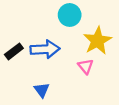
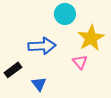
black rectangle: (14, 51) -> (13, 70), moved

